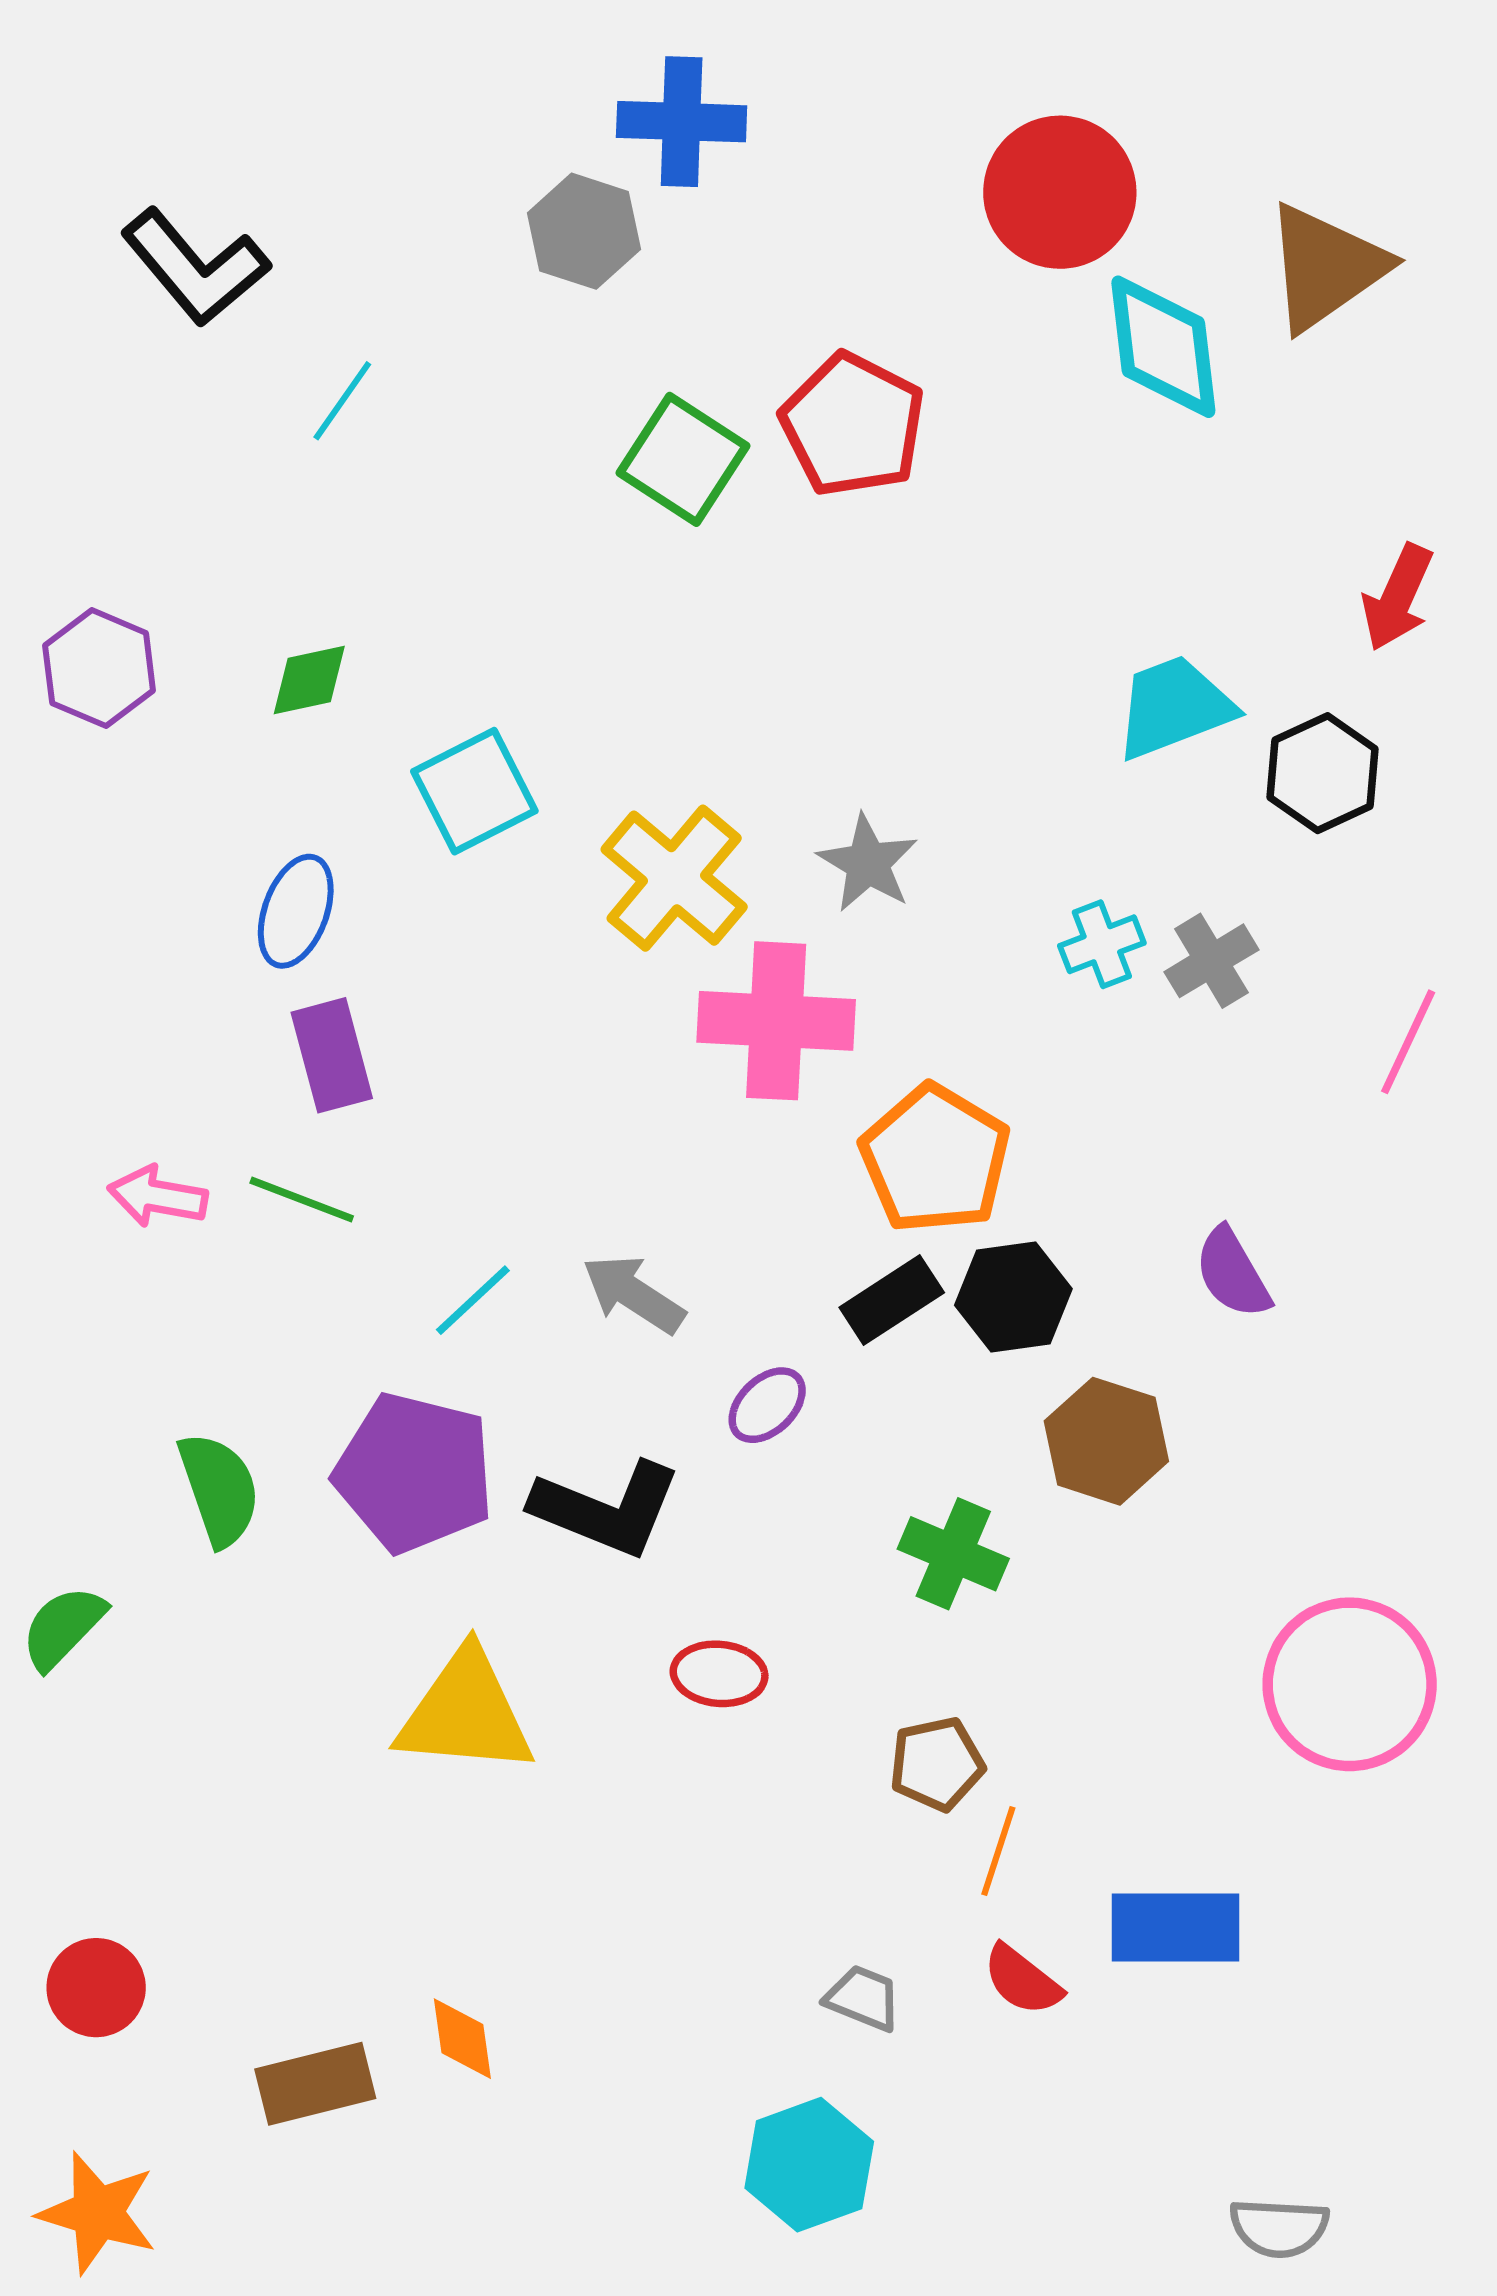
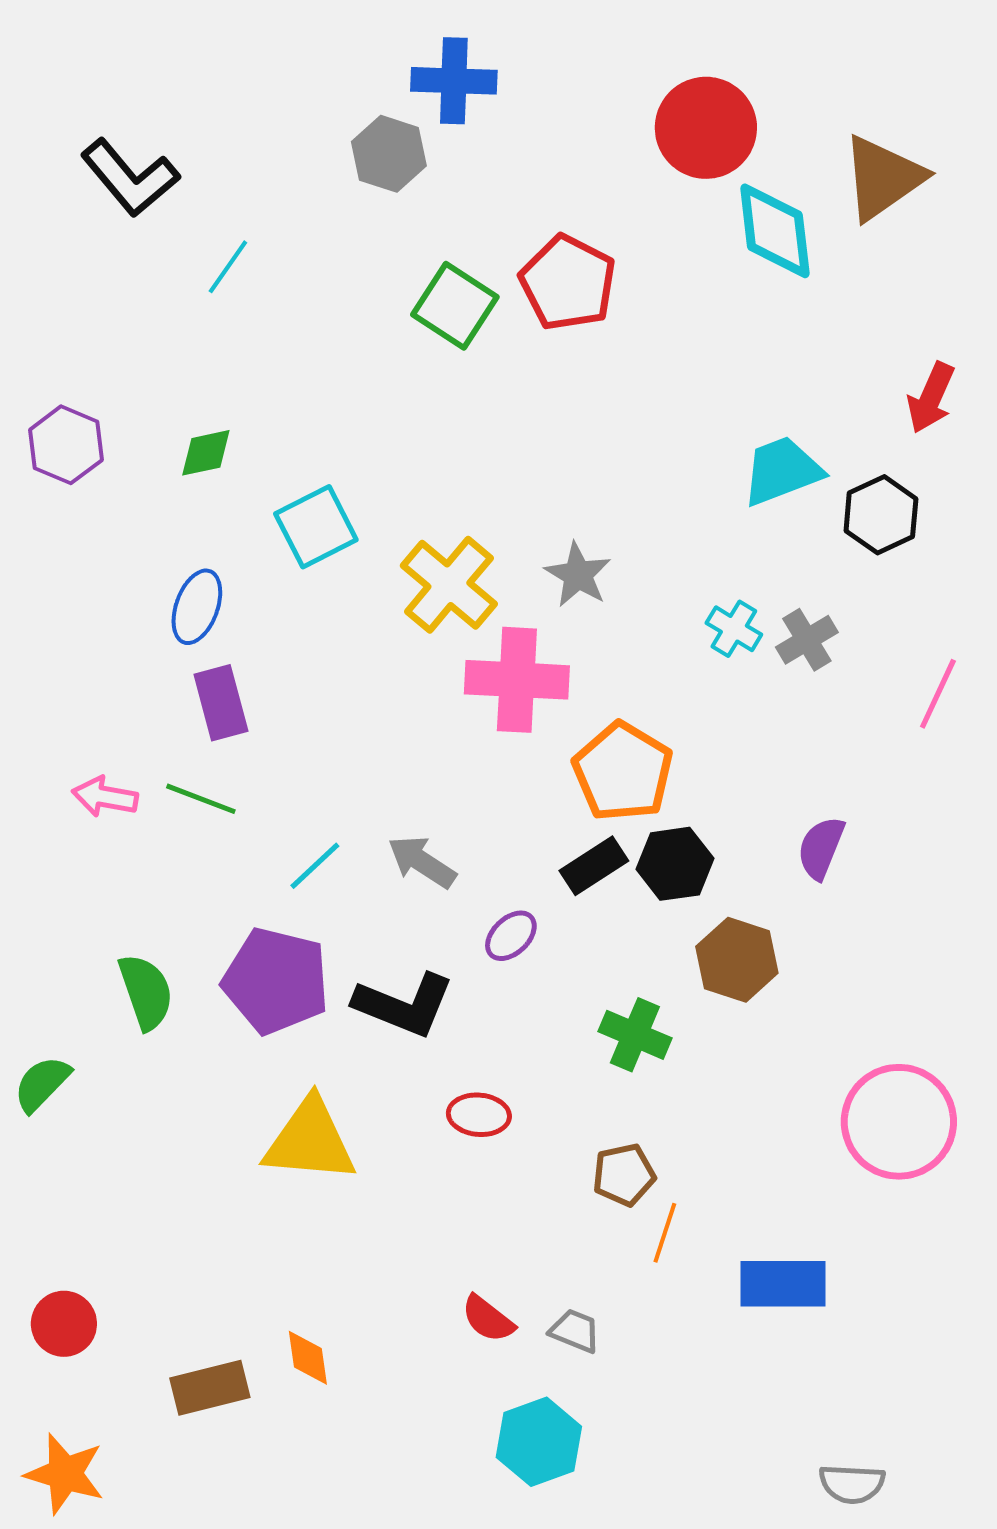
cyan cross: (1102, 944) -> (734, 629), turned -38
purple semicircle: (1232, 1273) -> (821, 848), turned 52
red semicircle: (1022, 1980) -> (488, 1319), moved

